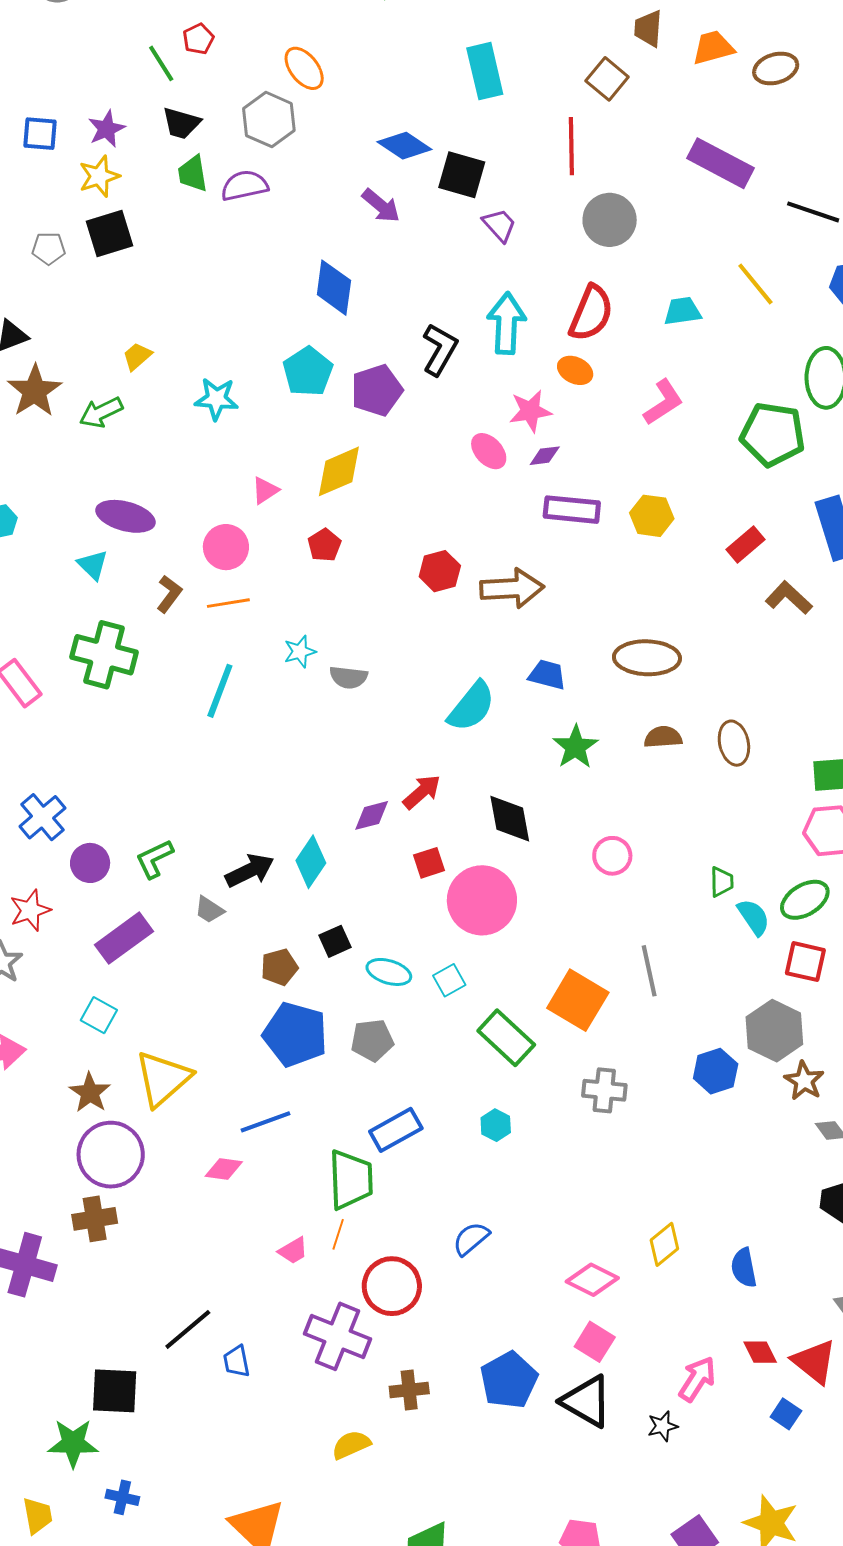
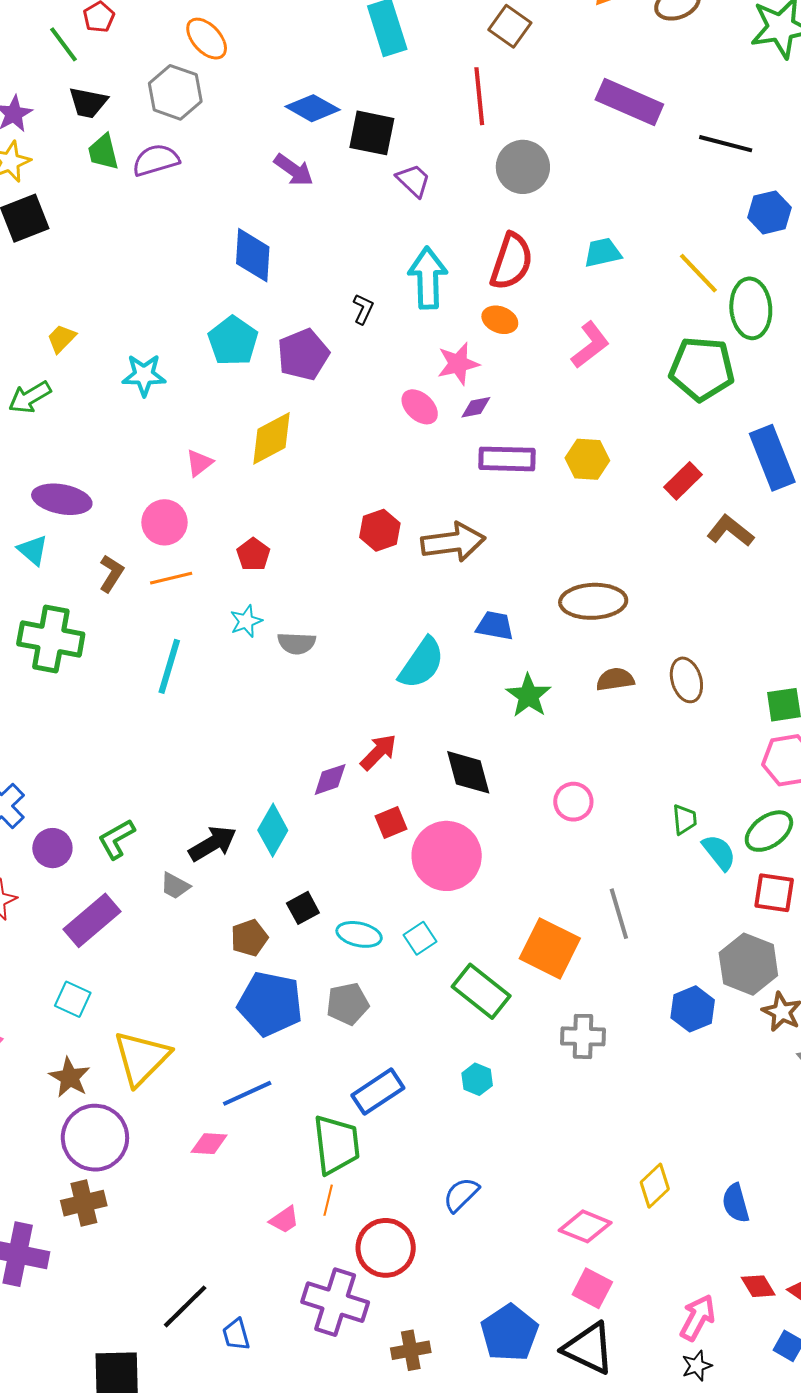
yellow line: (755, 284) -> (698, 273), moved
black L-shape: (440, 349) -> (363, 309), size x0.6
red pentagon: (324, 545) -> (253, 554), moved
black star: (663, 1426) -> (697, 1366), moved

